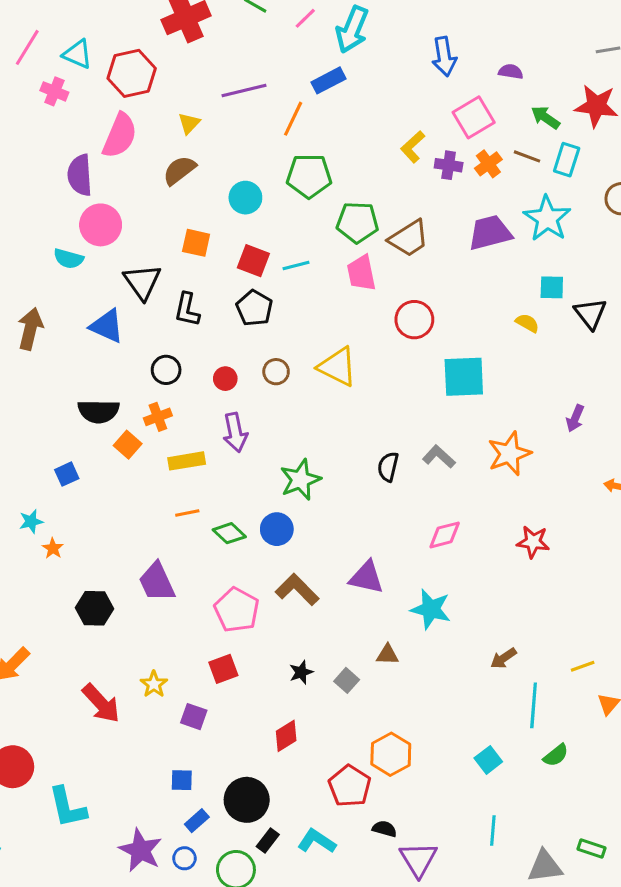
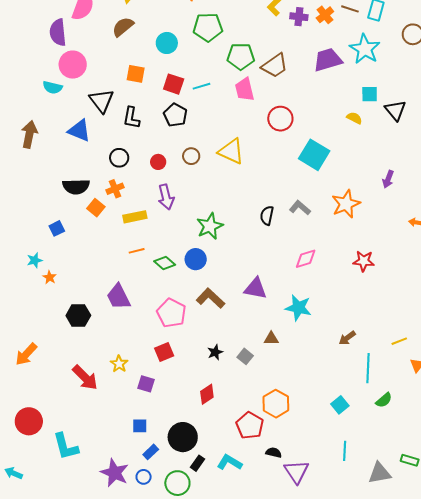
cyan square: (464, 377) -> (314, 155), turned 36

